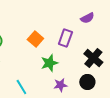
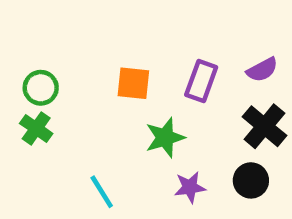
purple semicircle: (87, 18) -> (262, 70), moved
orange square: (35, 39) -> (133, 83), turned -35

